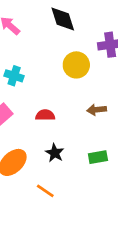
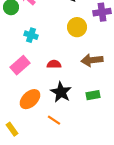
brown arrow: (97, 110) -> (92, 60), size x1.5
black star: (55, 153) -> (61, 92), size x1.5

